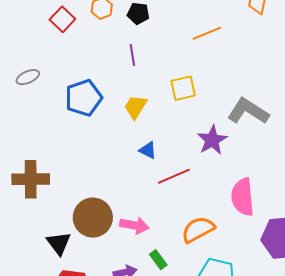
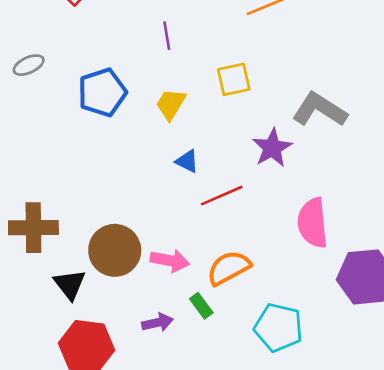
brown cross: (31, 179) -> (33, 228), moved
orange semicircle: (198, 229) -> (229, 268), moved

